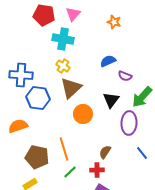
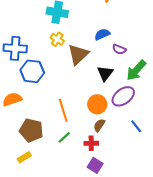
brown triangle: (71, 88) -> (78, 54), moved
orange circle: (83, 114) -> (97, 104), moved
purple ellipse: (129, 123) -> (123, 96), turned 50
orange line: (64, 149) -> (63, 110), moved
green line: (70, 172) -> (64, 137), moved

